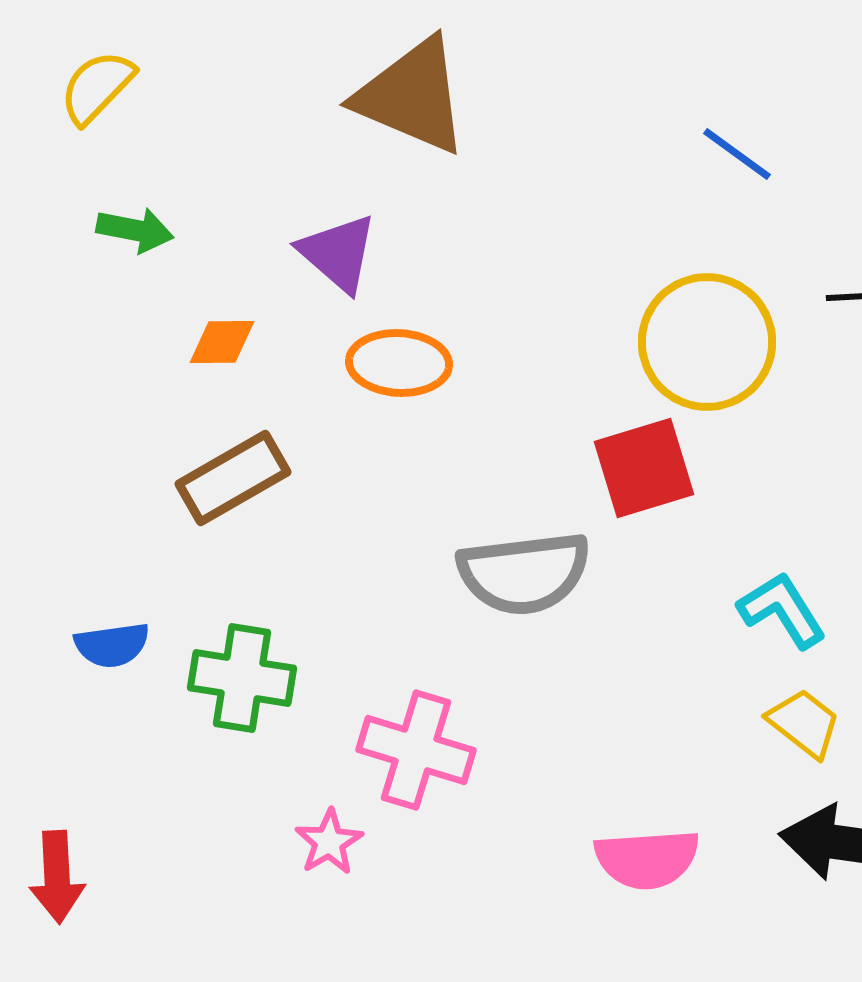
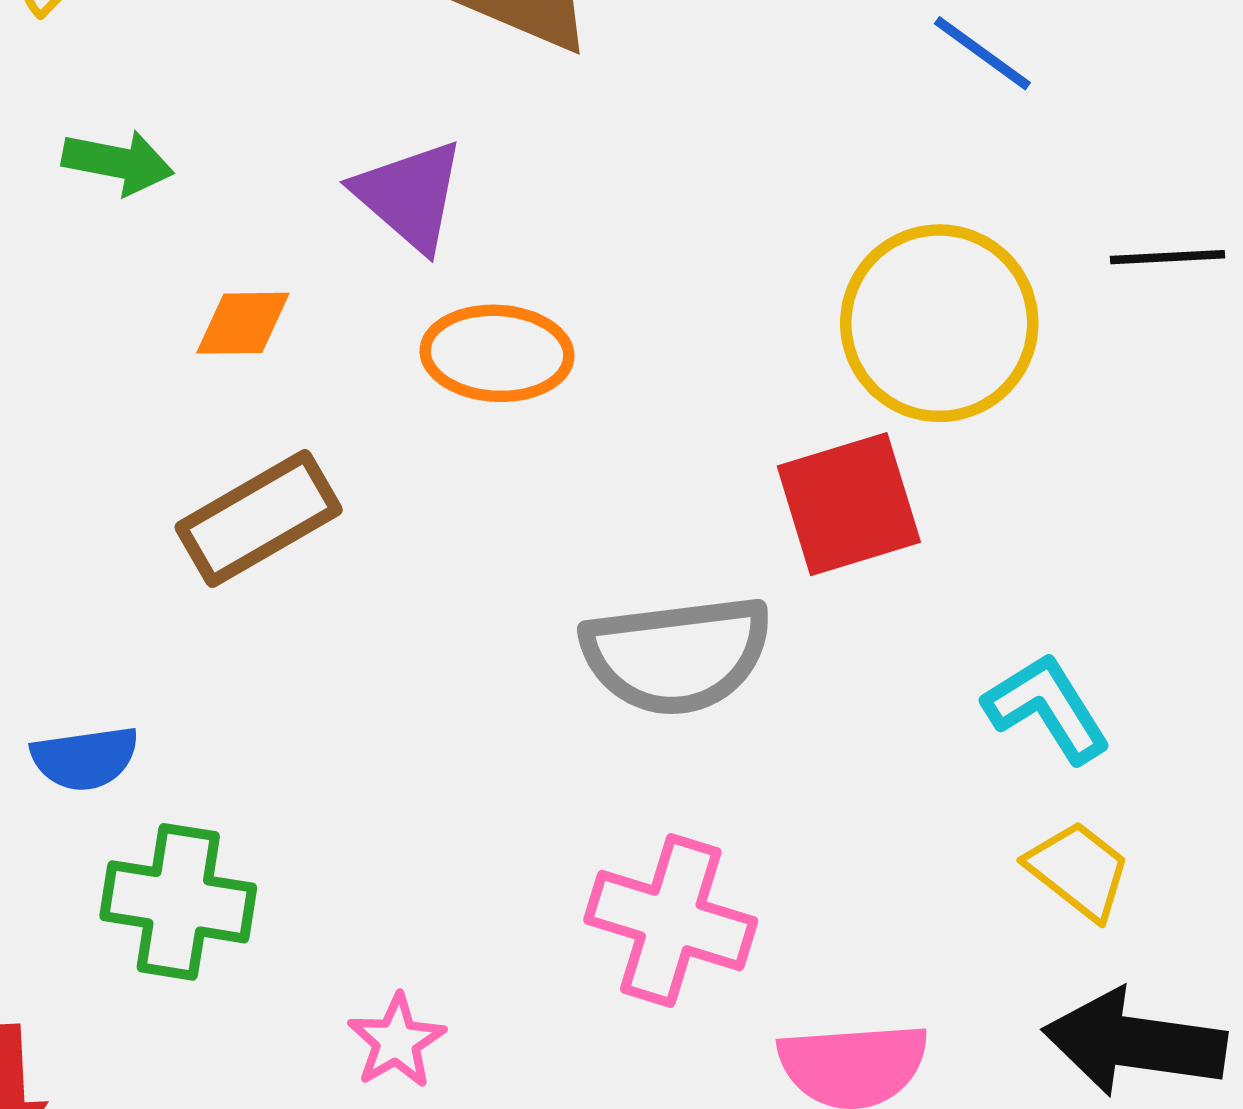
green cross: (242, 678) -> (178, 902), moved
pink cross: (416, 750) -> (671, 921), moved

